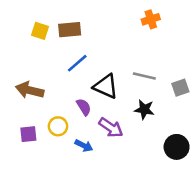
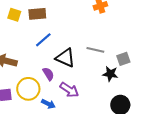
black star: (144, 110) -> (110, 74), moved
yellow circle: (58, 126) -> (28, 89), size x1.5

